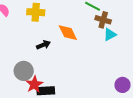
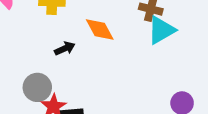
cyan triangle: (110, 34) -> (161, 30), size x1.5

